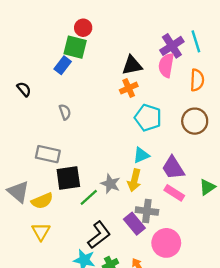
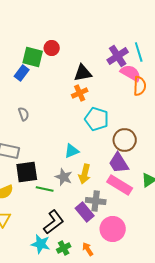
red circle: (83, 28) -> (52, 48), moved
pink semicircle: (166, 65) -> (131, 73), moved, turned 110
brown circle: (195, 121) -> (125, 140), moved
cyan triangle: (141, 155) -> (72, 151), moved
pink rectangle: (174, 193) -> (120, 185), size x1.4
green line: (89, 197) -> (45, 189), turned 54

